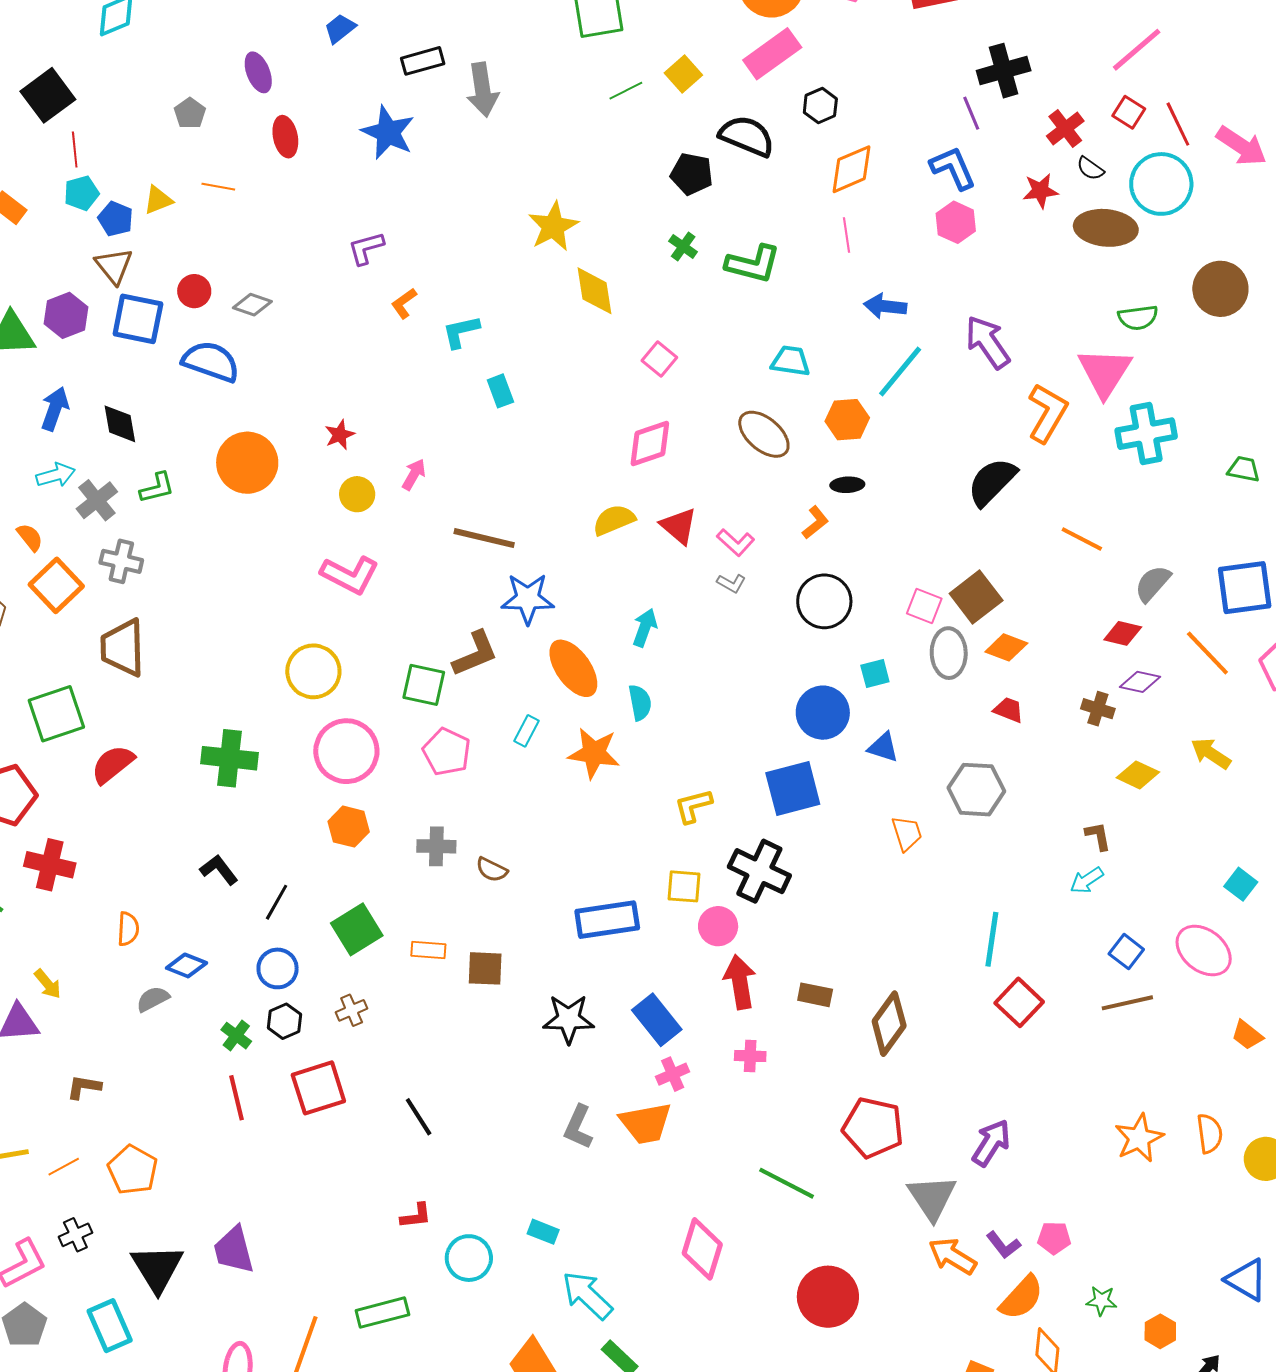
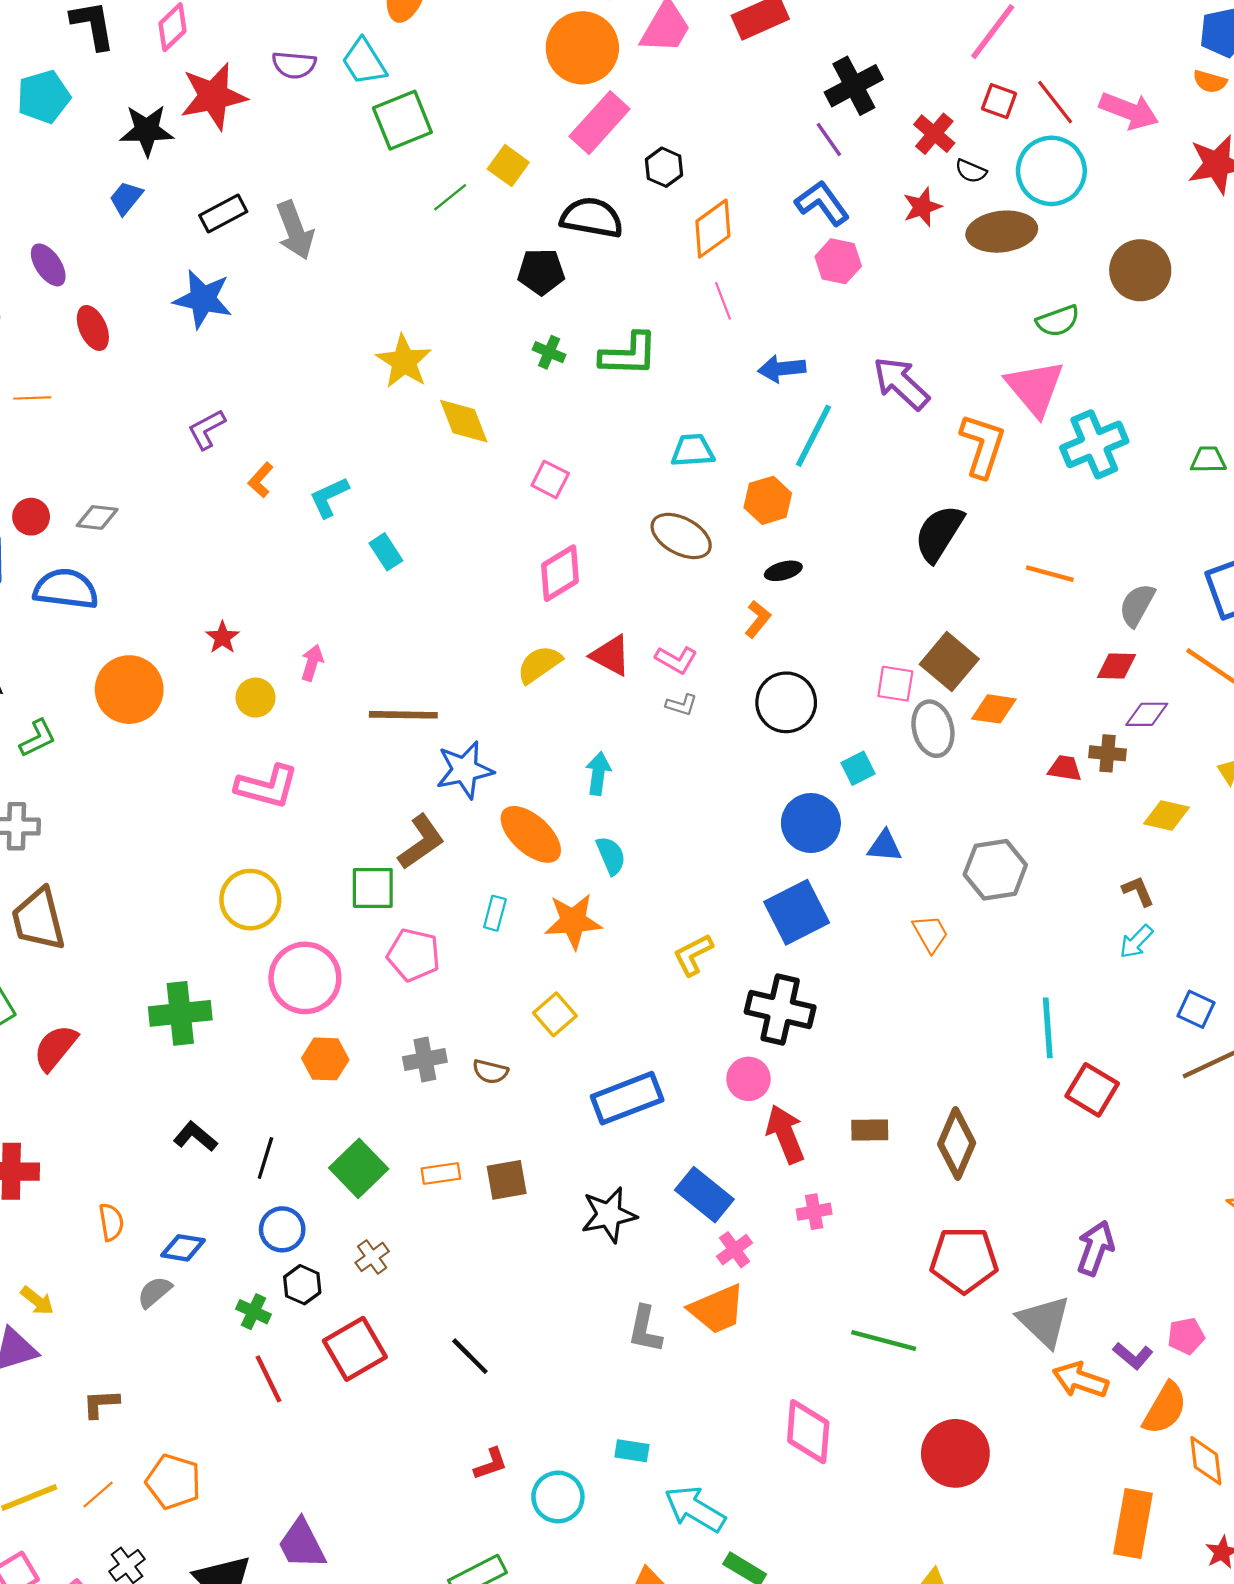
red trapezoid: (1009, 710) -> (1065, 768), moved
yellow square: (684, 886) -> (555, 1014), moved, turned -33

